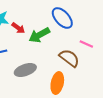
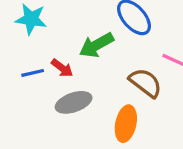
red arrow: (18, 28) -> (62, 68), moved

